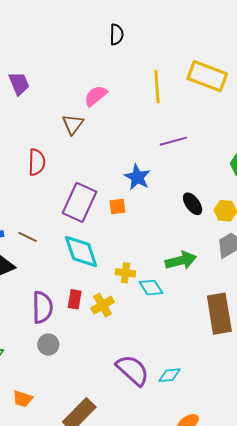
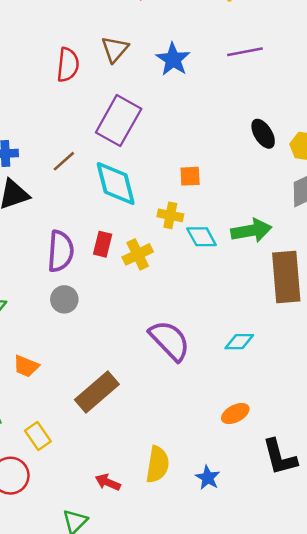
brown triangle: (73, 124) -> (115, 49), moved
blue star: (137, 177) -> (173, 59), moved
orange square: (117, 207) -> (190, 176), moved
brown line: (27, 237) -> (64, 161), moved, turned -72
green arrow: (181, 260) -> (251, 231), moved
cyan diamond: (169, 375) -> (239, 342), moved

